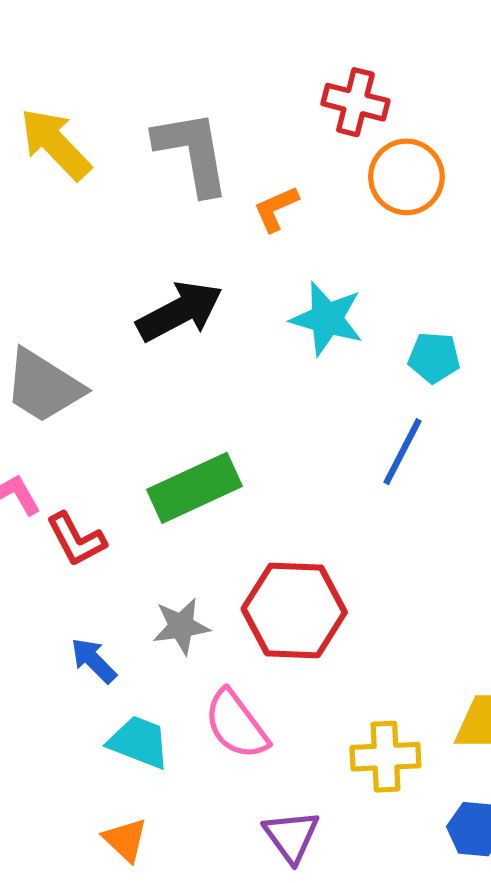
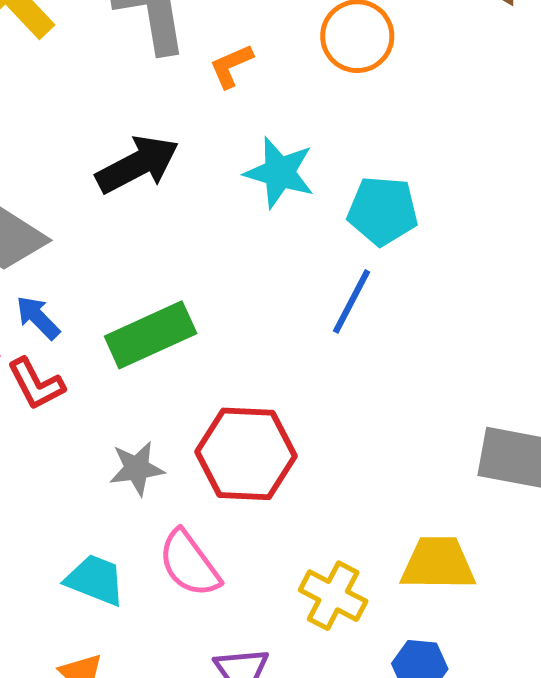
cyan pentagon: (434, 358) -> (383, 211), size x1.4
blue arrow: (94, 661) -> (38, 318), moved
yellow cross: (385, 757) -> (333, 596), turned 30

